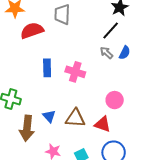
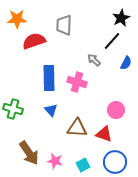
gray arrow: (107, 53) -> (94, 60), moved
blue rectangle: (47, 68) -> (49, 78), size x1.4
blue triangle: (49, 116) -> (51, 110), moved
brown arrow: (27, 128) -> (29, 153), moved, turned -40

